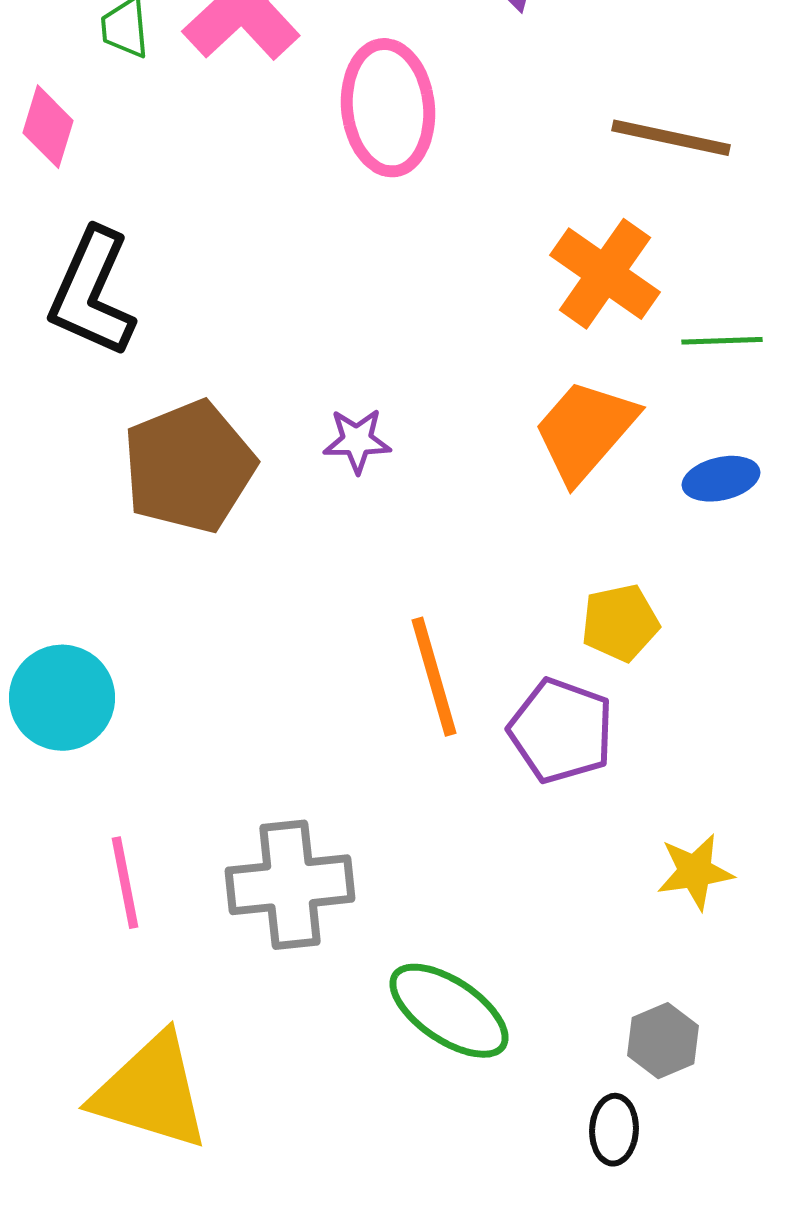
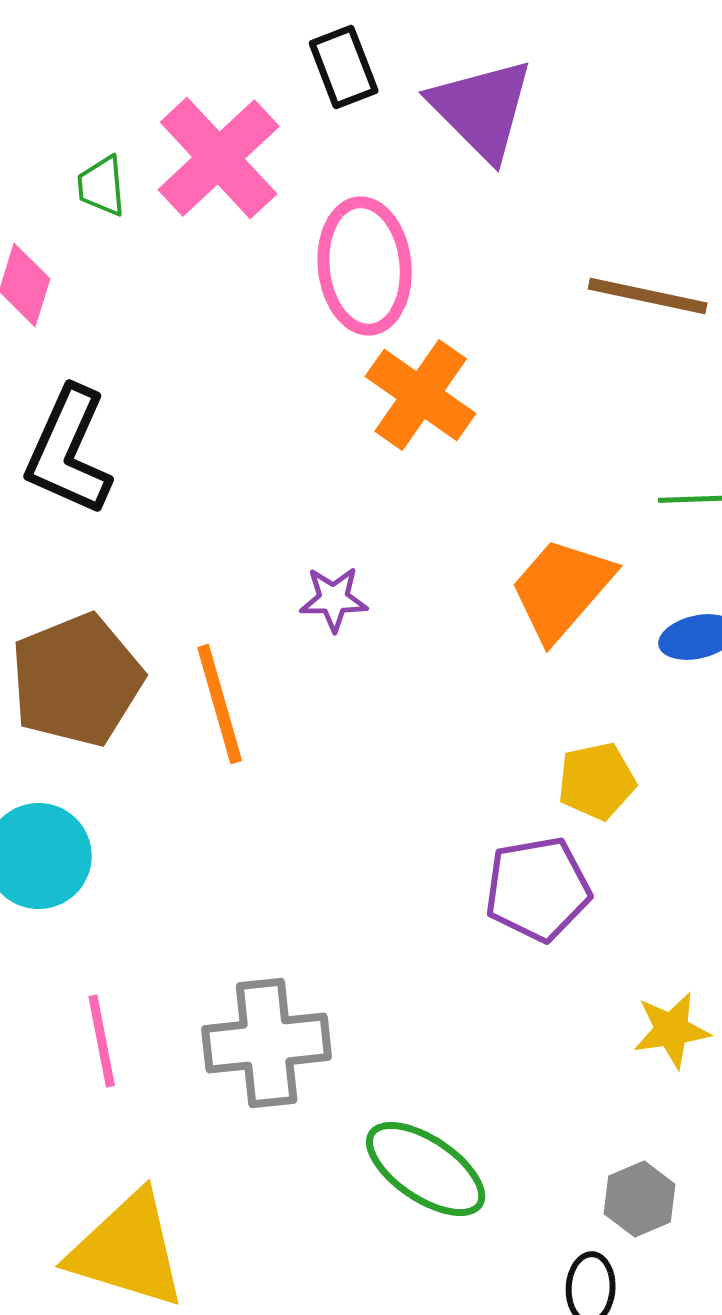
orange cross: (605, 274) -> (421, 395), moved
brown pentagon: (189, 467) -> (77, 680), moved
orange line: (434, 677) -> (220, 704), moved
purple pentagon: (561, 731) -> (538, 889), turned -30

